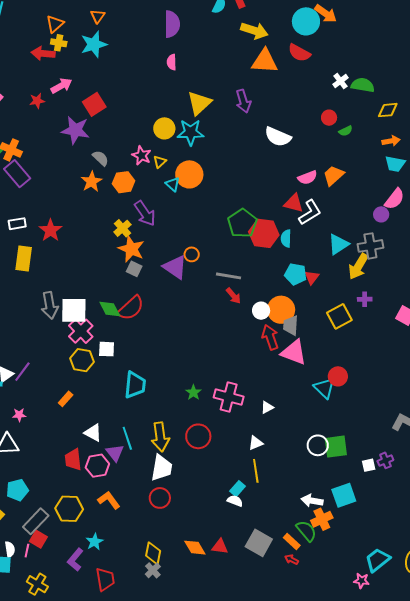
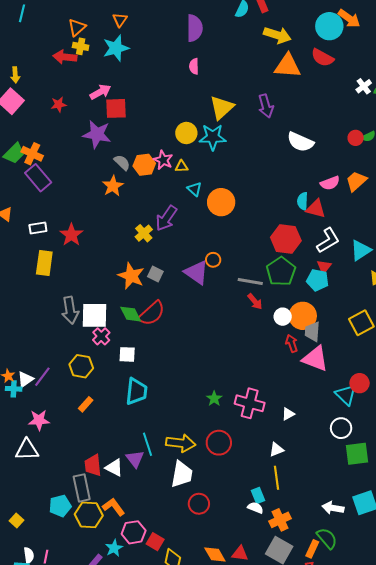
pink arrow: (61, 86) -> (100, 92), moved
red square: (94, 104) -> (116, 108), turned 30
red circle: (329, 118) -> (356, 138), moved
yellow triangle: (160, 162) -> (182, 166), turned 40
orange circle: (189, 174) -> (221, 202), moved
orange hexagon: (124, 182) -> (144, 165), moved
white L-shape: (310, 212) -> (328, 240), moved
purple arrow: (145, 213) -> (166, 218), turned 68
green pentagon: (242, 223) -> (281, 271), moved
cyan semicircle: (286, 238) -> (303, 201), moved
orange star: (131, 249) -> (131, 276), moved
red triangle: (312, 277) -> (324, 267), moved
pink cross: (81, 331) -> (101, 336), size x0.7
red arrow: (270, 337) -> (292, 343), size x0.7
yellow hexagon: (82, 360) -> (81, 366), moved
cyan trapezoid: (135, 385) -> (136, 391), moved
pink star: (19, 415) -> (39, 420), size x1.5
white triangle: (93, 433) -> (114, 468), moved
yellow arrow: (160, 437) -> (181, 443), turned -76
white circle: (318, 445) -> (341, 428), moved
pink hexagon: (97, 466) -> (134, 532), moved
cyan rectangle: (237, 489) -> (258, 496), turned -63
cyan pentagon: (17, 490) -> (60, 506), moved
red circle: (160, 498) -> (199, 504), moved
orange L-shape: (109, 500) -> (114, 507), moved
orange cross: (322, 519) -> (280, 520), moved
gray rectangle: (36, 521) -> (82, 488), moved, turned -56
red square: (38, 539) -> (155, 542), moved
orange rectangle: (292, 541) -> (312, 549), turned 72

